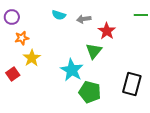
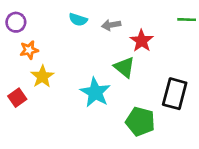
green triangle: (94, 51) -> (124, 67), turned -30
black rectangle: (132, 84) -> (175, 94), moved
green pentagon: (90, 92) -> (140, 121), moved

